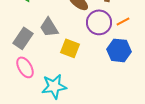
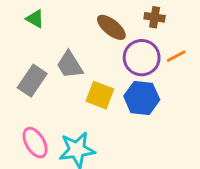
blue hexagon: (119, 50) -> (142, 98), moved
pink ellipse: (25, 67) -> (35, 143), moved

